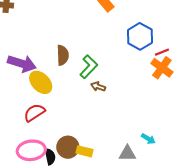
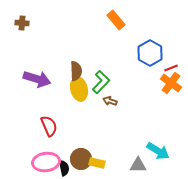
yellow ellipse: (41, 82) -> (79, 89), moved, turned 30
red semicircle: (34, 113) -> (49, 126), turned 100
cyan arrow: (148, 139) -> (158, 151), size x1.6

